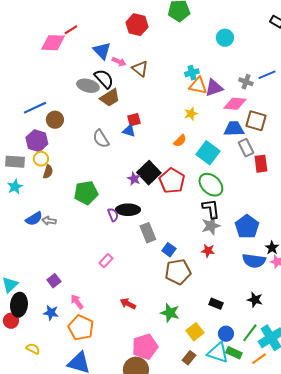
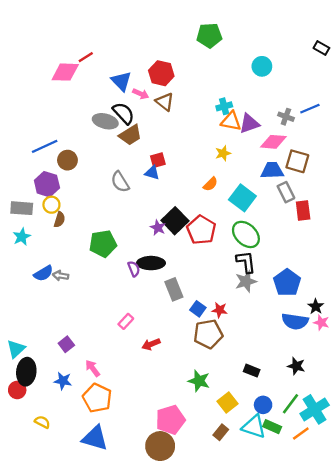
red hexagon: (137, 25) -> (161, 73), moved
red star: (208, 251) -> (220, 310), moved
red arrow: (128, 304) -> (151, 344), moved, turned -49

